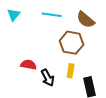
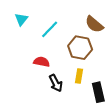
cyan line: (52, 15) -> (50, 29), moved, turned -54
red semicircle: (29, 65) -> (42, 62), moved

